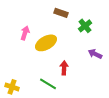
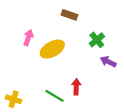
green cross: (85, 26) -> (97, 40), moved
red arrow: (64, 68) -> (76, 87), moved

